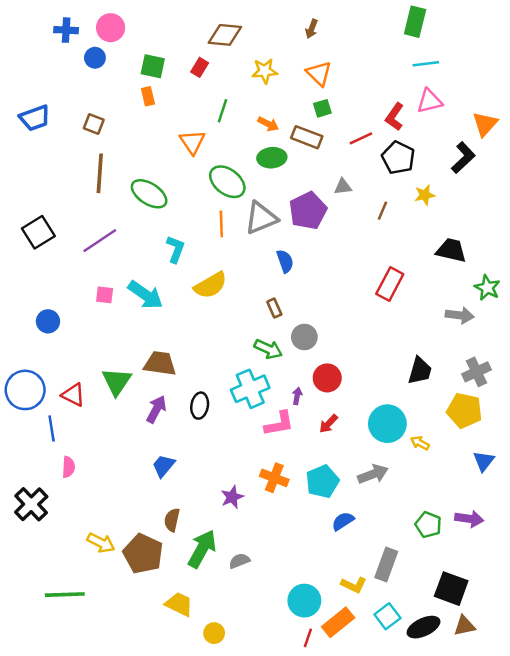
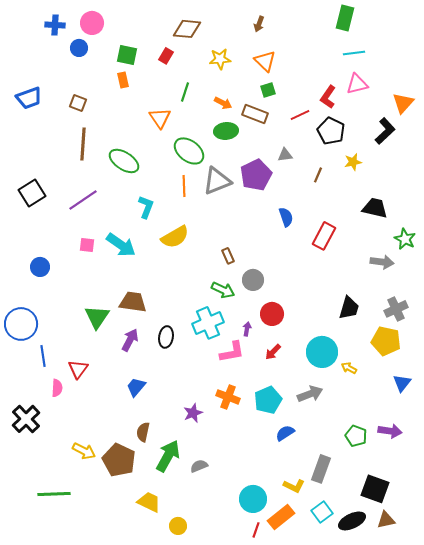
blue semicircle: (285, 261) -> (286, 217), moved
red triangle: (73, 395) -> (78, 369), moved, turned 40

